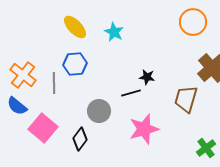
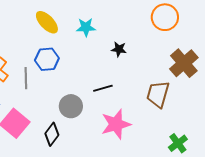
cyan star: (114, 32) -> (86, 27), turned -30
black star: (147, 77) -> (119, 49), moved

